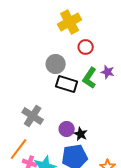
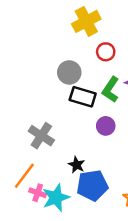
purple circle: (67, 129) -> (106, 126), moved
black star: (81, 134) -> (77, 165), moved

